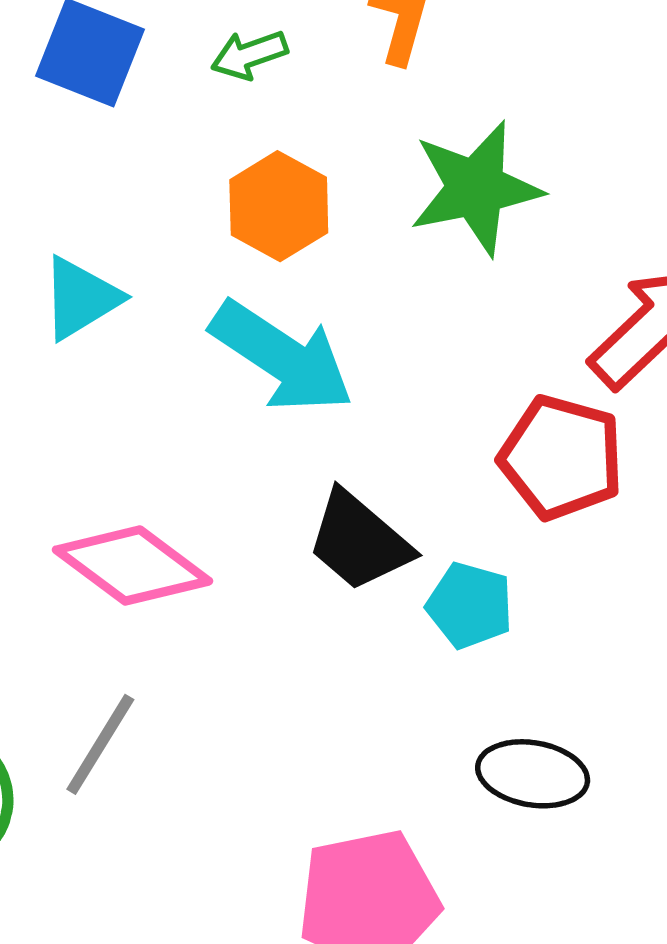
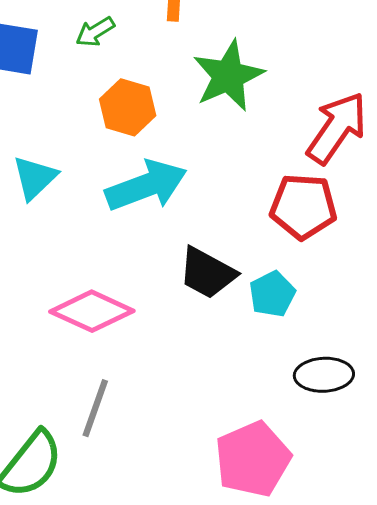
cyan arrow: (282, 357) -> (146, 186), turned -42
cyan pentagon: (470, 605) -> (272, 294), turned -30

